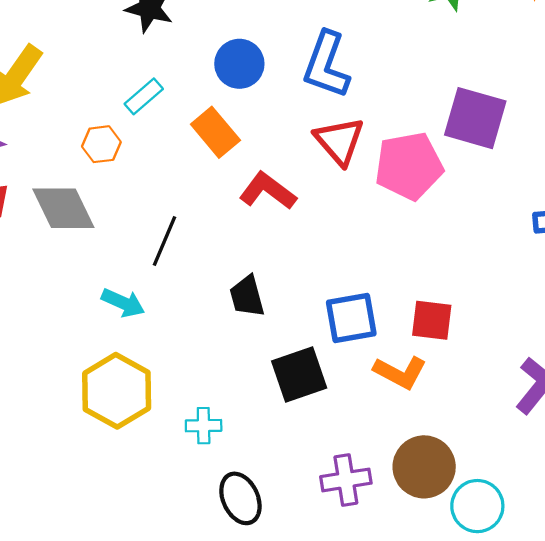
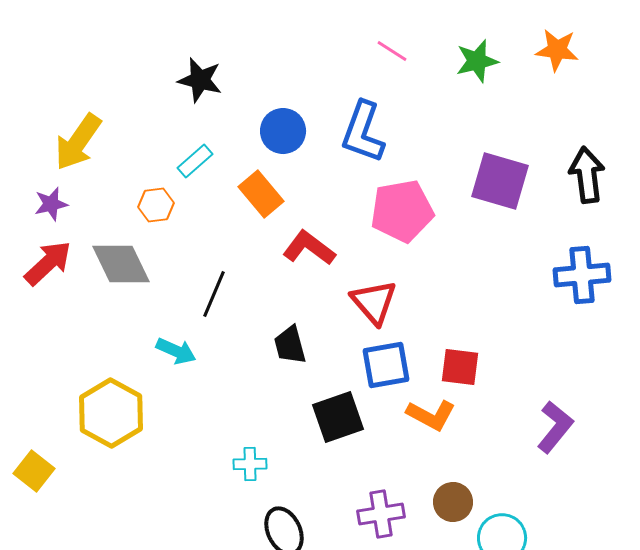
red triangle: (339, 141) -> (374, 302), moved
pink pentagon: (409, 166) -> (402, 211), moved
yellow hexagon: (117, 391) -> (111, 413), moved
brown circle: (424, 467) -> (453, 502), size x0.7

